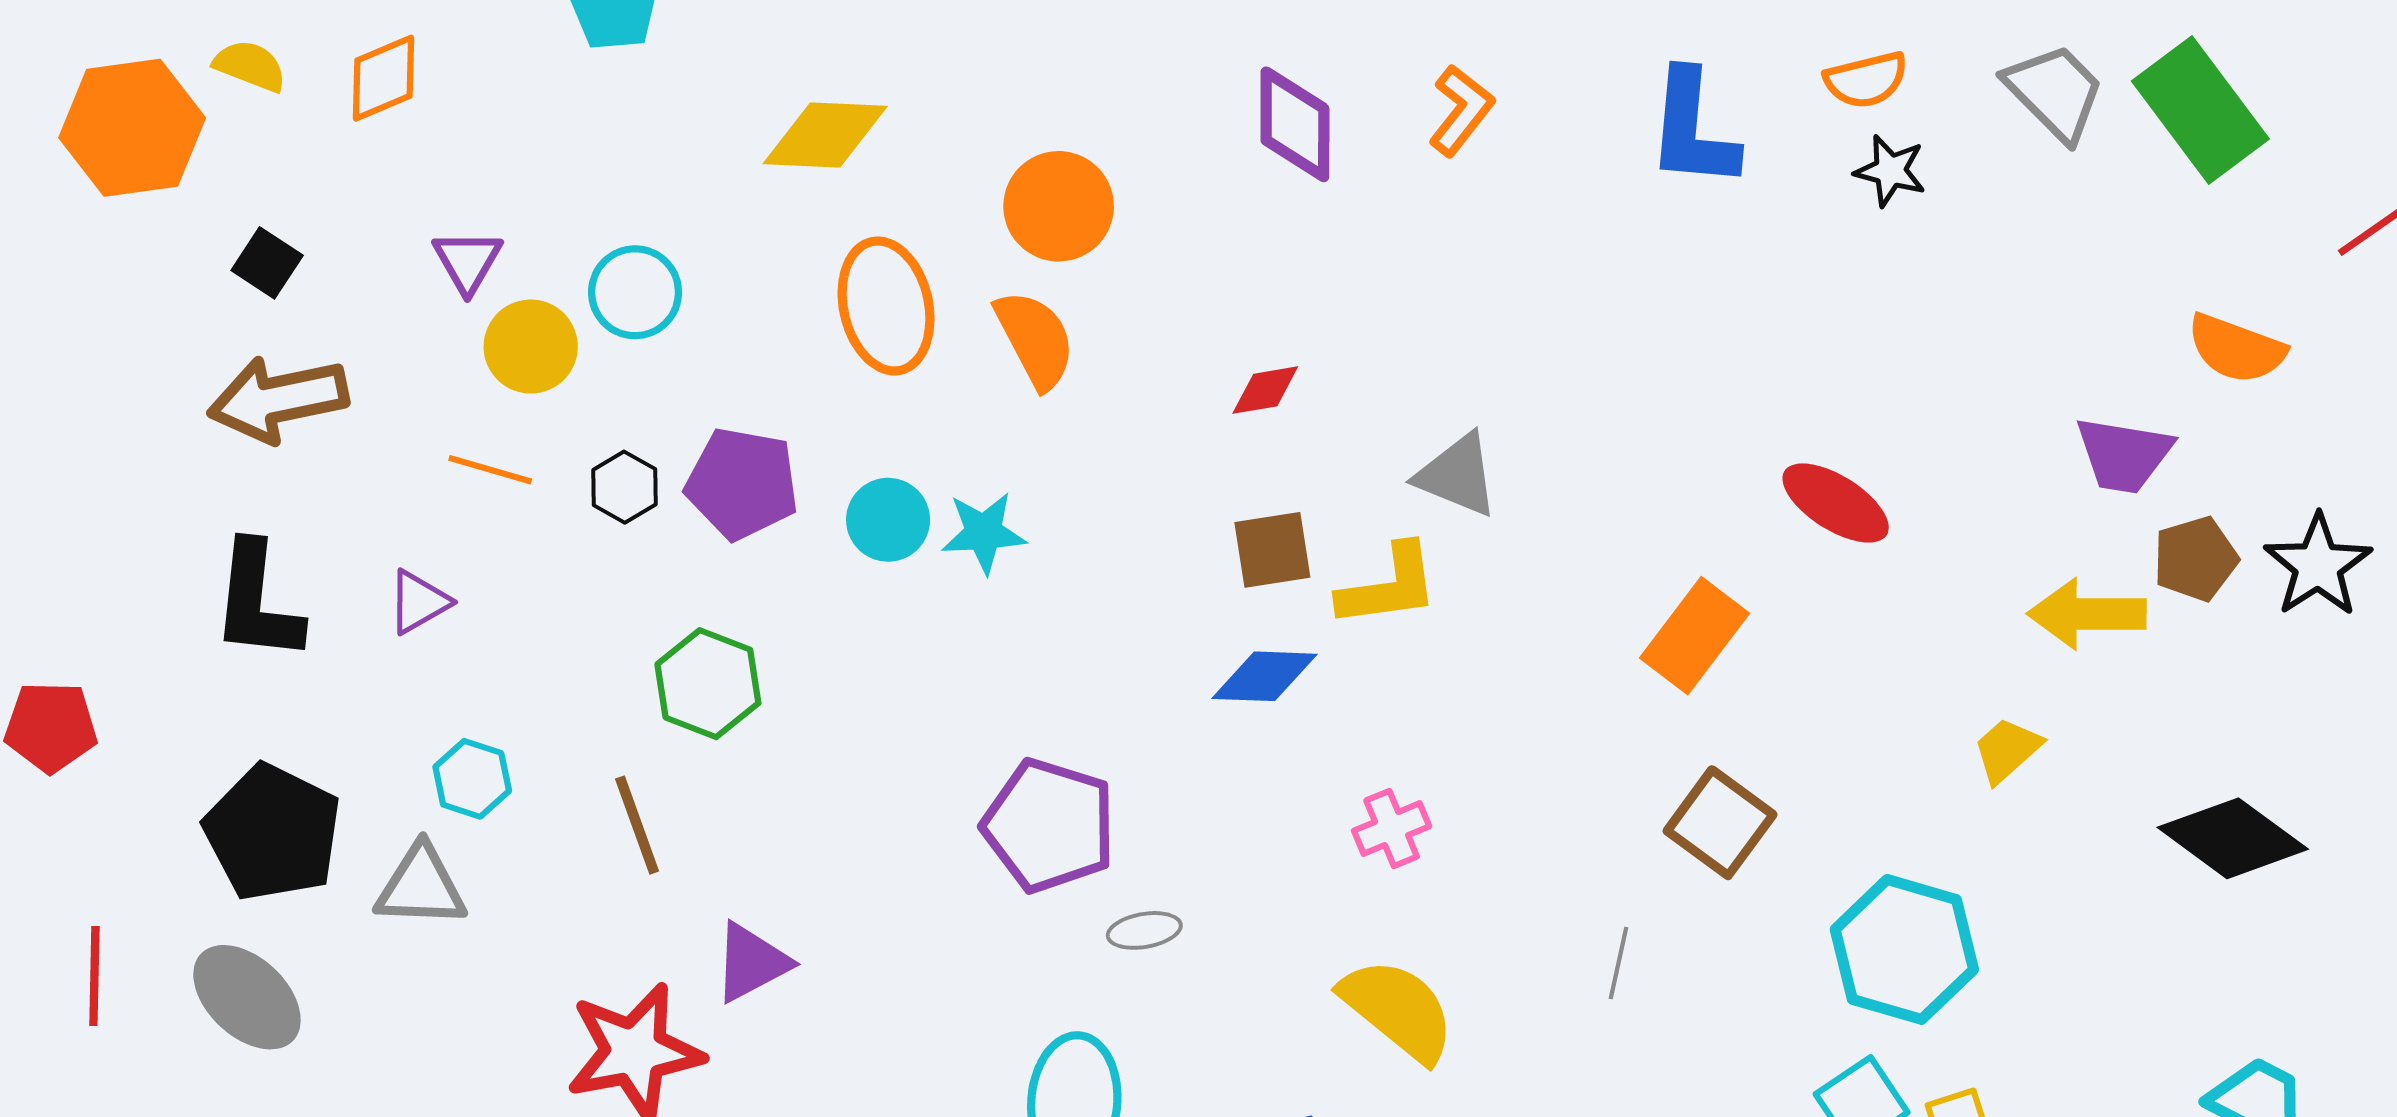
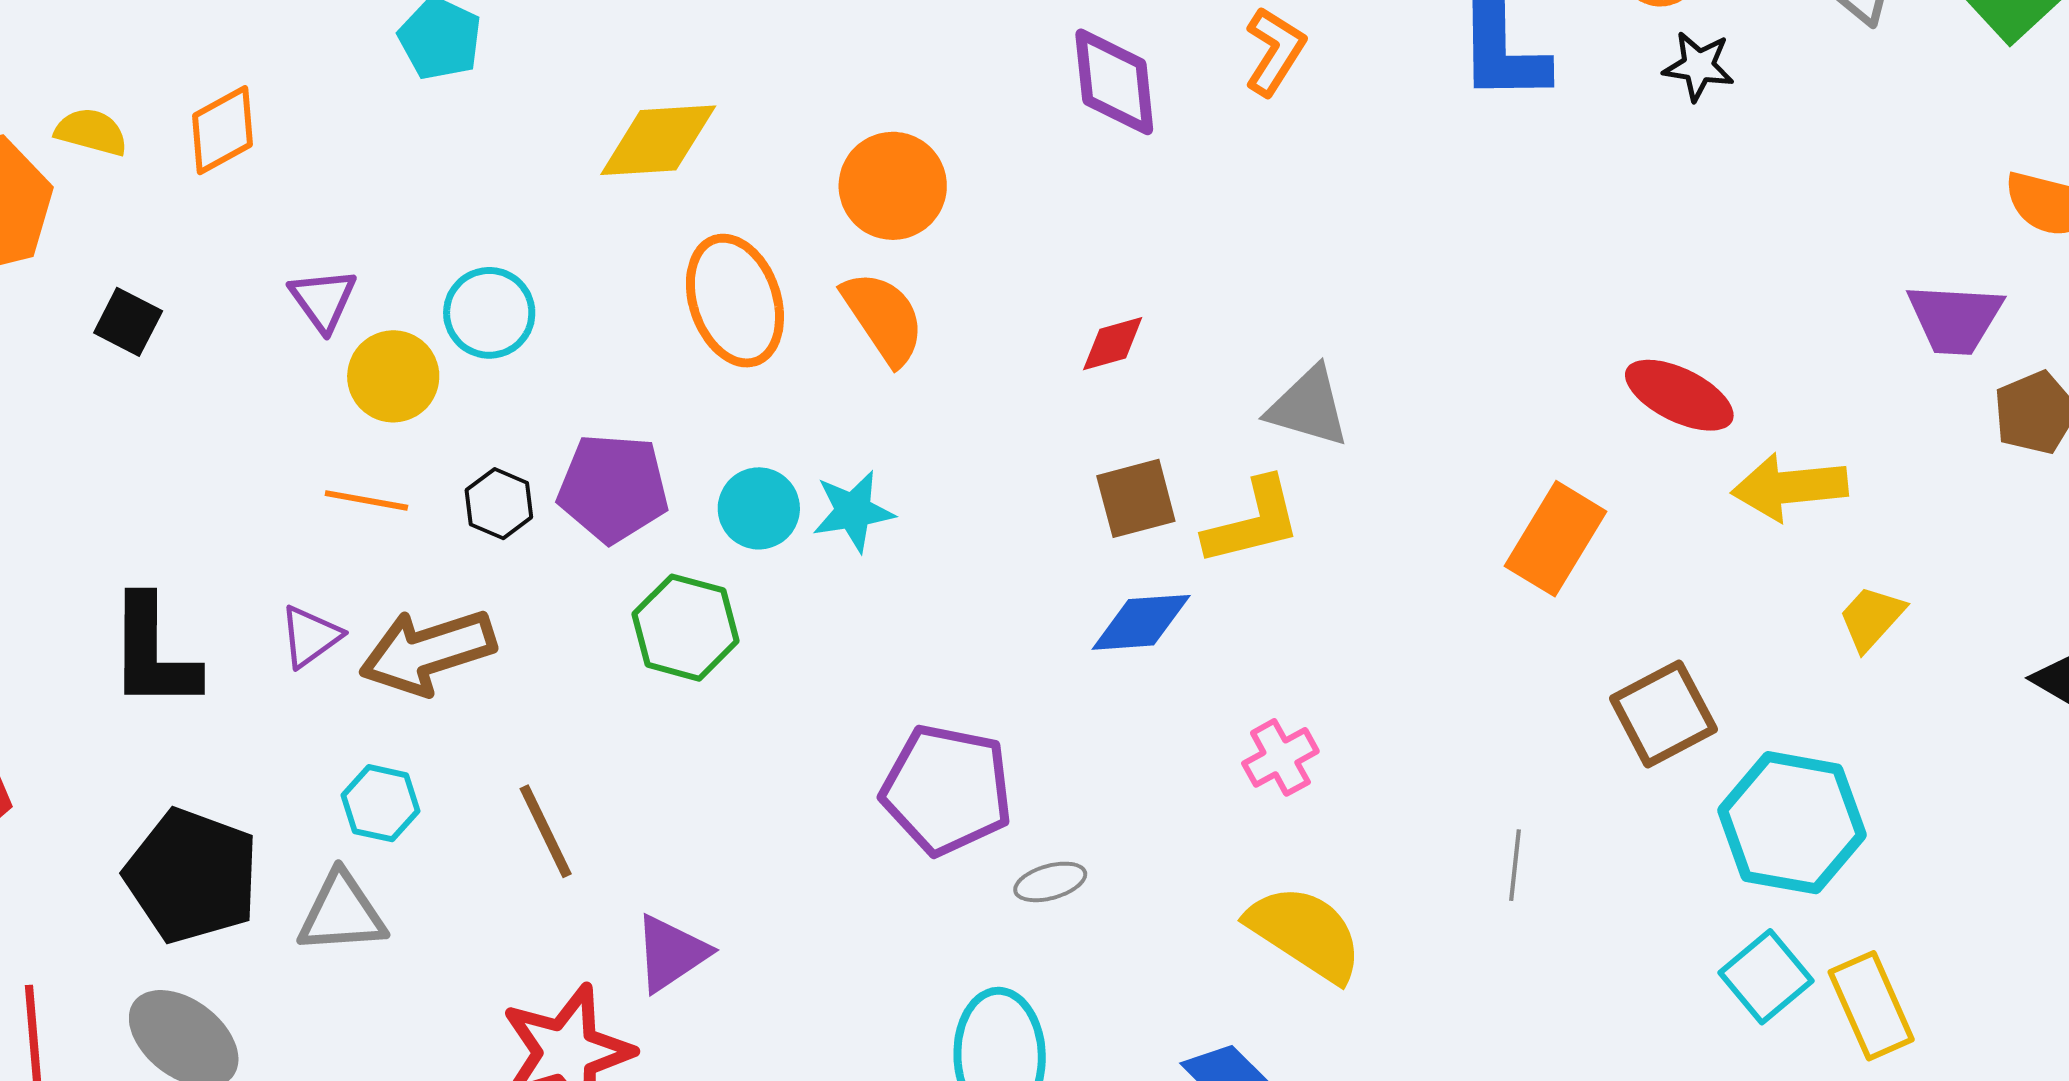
brown arrow: (278, 399) -> (428, 652), moved
yellow arrow: (2087, 614) -> (1790, 487), moved
green hexagon: (708, 684) -> (686, 628), moved
brown square: (1720, 823) -> (1663, 714), moved, turned 32

